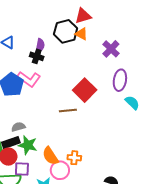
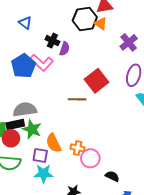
purple semicircle: (40, 46) -> (65, 49), moved
gray semicircle: (18, 127) -> (25, 110), size x1.6
purple square: (22, 169) -> (40, 155), moved
pink circle: (60, 170) -> (90, 158), moved

